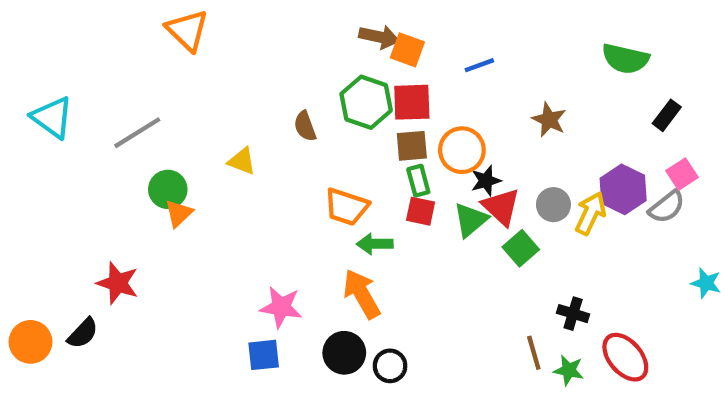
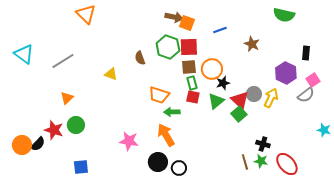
green semicircle: (625, 59) -> (284, 15), moved
black rectangle: (667, 115) -> (306, 53), turned -32
brown star: (549, 120) -> (252, 44), moved
green circle: (168, 189) -> (76, 125), moved
purple hexagon: (623, 189) -> (286, 73), moved
red triangle: (501, 207) -> (240, 100), moved
orange triangle: (179, 213) -> (67, 98), moved
black semicircle: (83, 333) -> (38, 144), moved
orange circle: (30, 342) -> (22, 145), moved
blue square: (264, 355) -> (81, 167), moved
green star: (569, 370) -> (261, 161), moved

